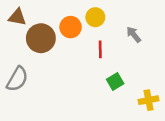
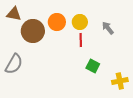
yellow circle: (95, 17) -> (80, 22), moved
green square: (115, 82) -> (93, 66), turned -32

